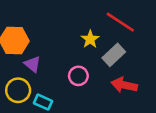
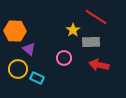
gray rectangle: (114, 55) -> (91, 42), turned 42

